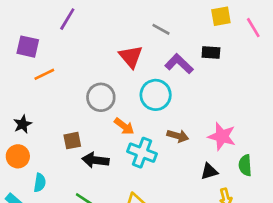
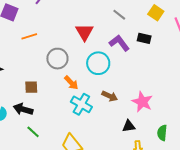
yellow square: (221, 16) -> (156, 13), turned 35
gray line: (161, 29) -> (119, 15), moved
orange line: (44, 74) -> (29, 36), moved
black arrow: (95, 160) -> (23, 109), moved
green semicircle: (245, 165) -> (162, 133), moved

